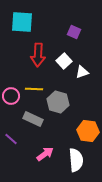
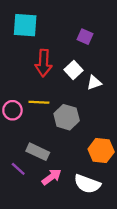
gray rectangle: (33, 119) -> (38, 152), moved
purple line: (11, 139) -> (18, 169), moved
white semicircle: (76, 160) -> (87, 184), turned 115

